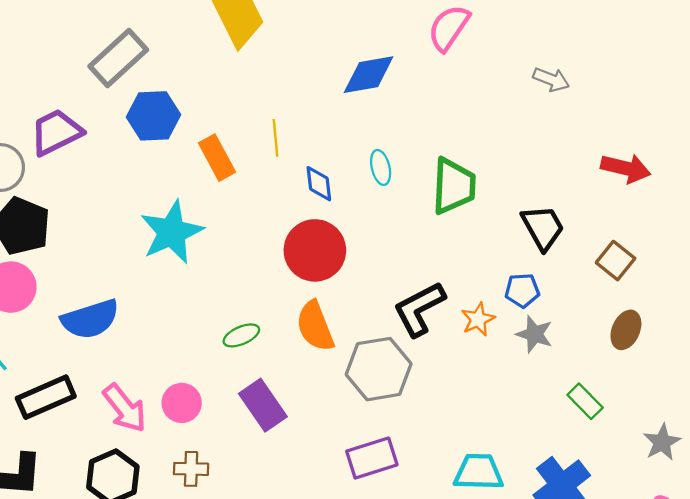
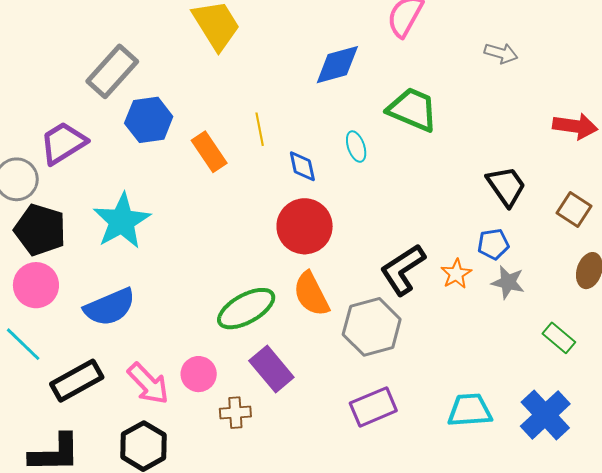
green trapezoid: (454, 186) -> (413, 109), moved, turned -64
cyan star: (172, 232) -> (122, 221), moved
green ellipse: (241, 335) -> (246, 309), size x1.8
brown cross: (191, 469) -> (235, 413), moved

